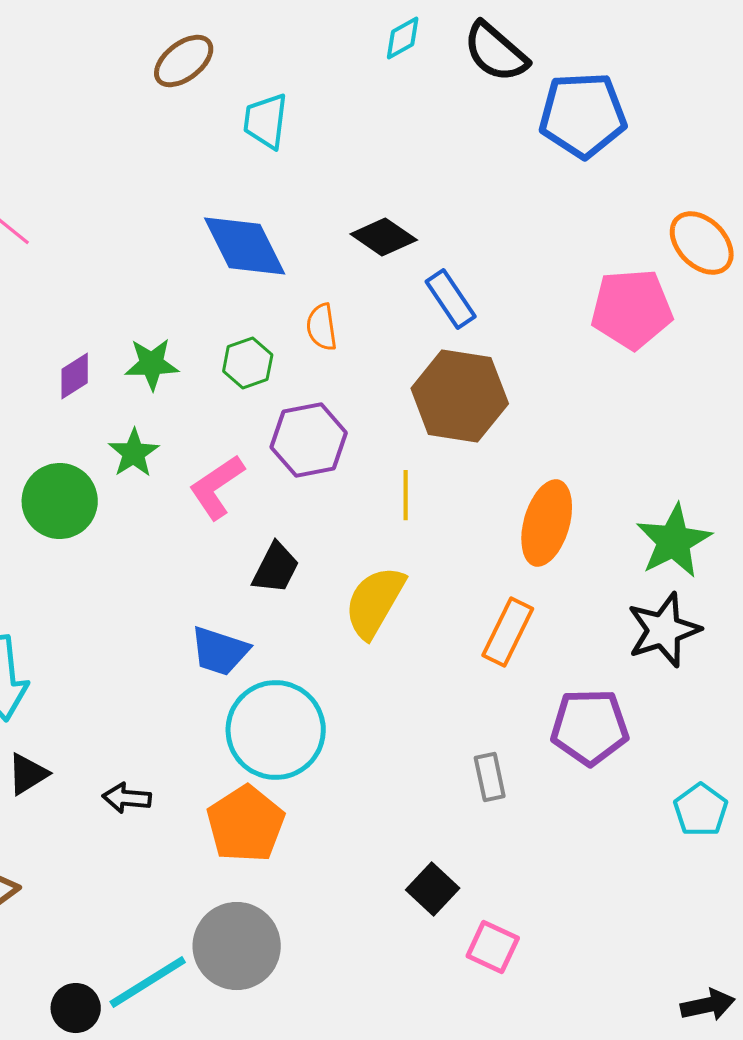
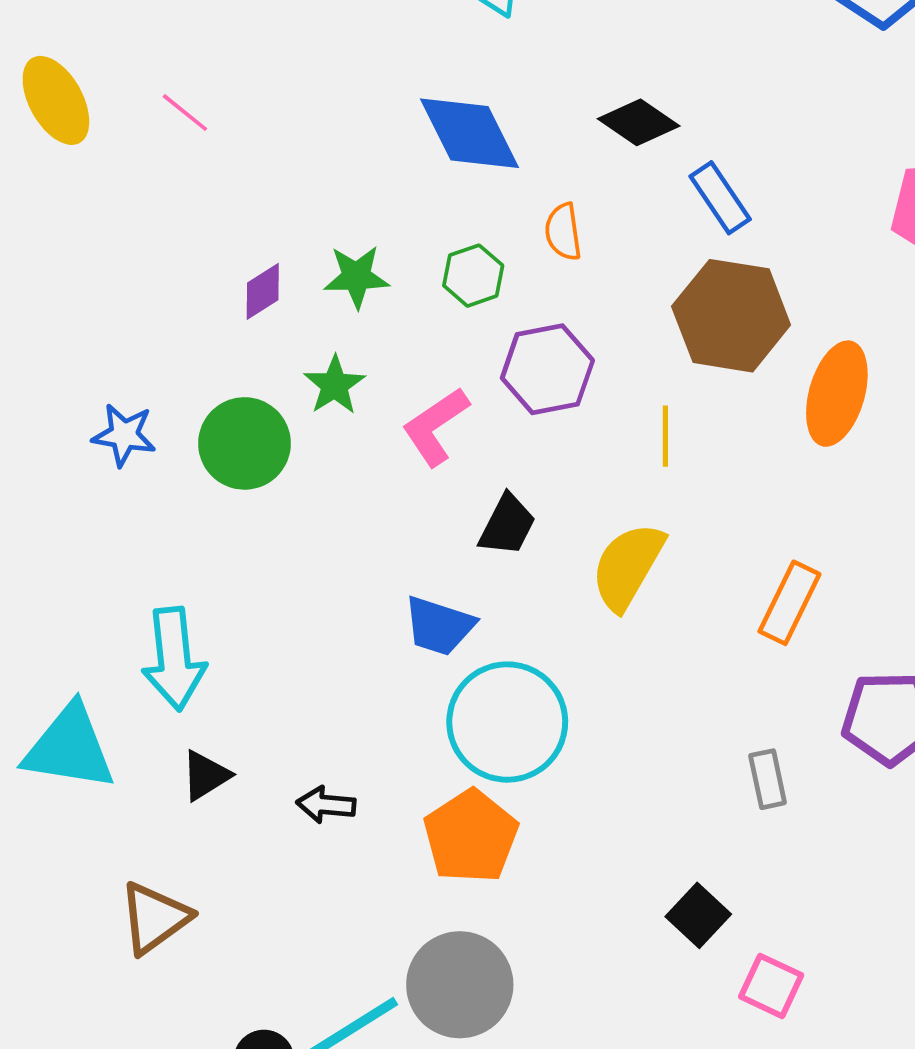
orange ellipse: (547, 523) -> (837, 394), moved

